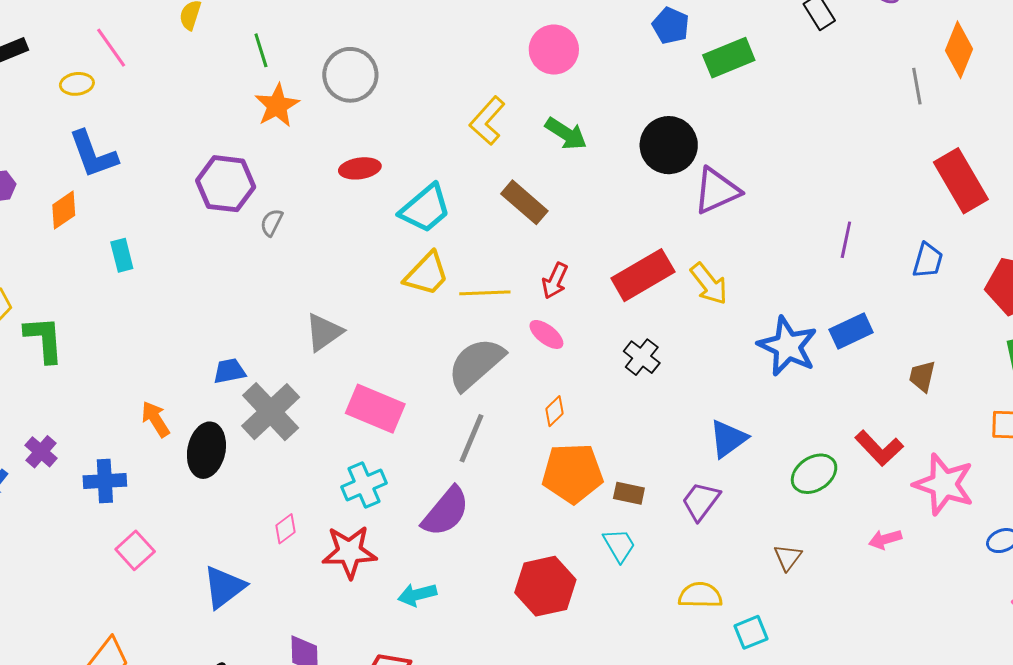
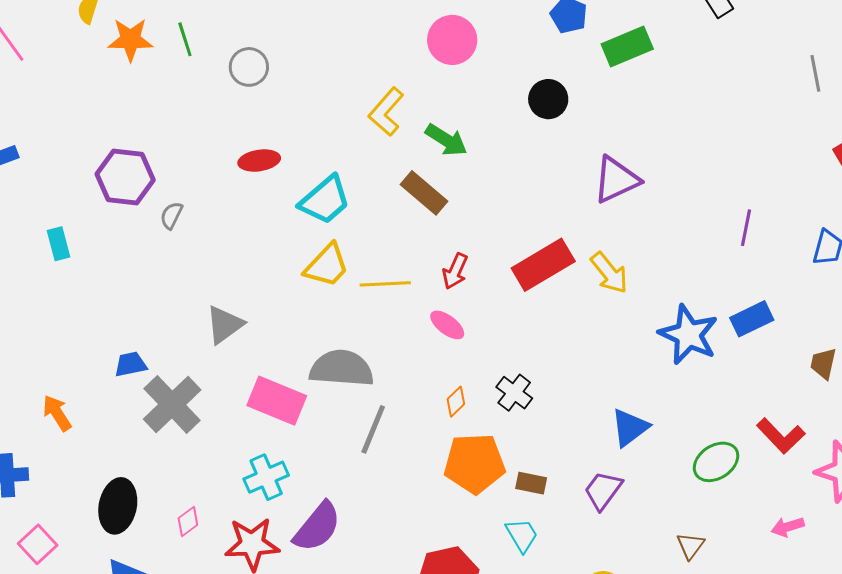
green line: (261, 50) -> (185, 39), moved
gray circle: (350, 75) -> (249, 67), size x0.7
orange star: (277, 106) -> (130, 40), moved, turned 30
green arrow: (566, 134) -> (446, 140), moved
black circle: (669, 145) -> (548, 99), moved, size x0.7
cyan rectangle: (122, 255) -> (58, 244), moved
black cross: (642, 357) -> (514, 393), moved
gray semicircle: (476, 364) -> (342, 368), moved, turned 46
black ellipse: (206, 450) -> (118, 506), moved
purple semicircle: (446, 512) -> (317, 527), moved

